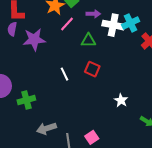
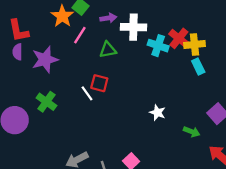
cyan cross: (131, 23) -> (158, 46), moved, turned -36
red square: (92, 69) -> (99, 83), moved
green cross: (26, 100) -> (46, 102), moved, turned -30

